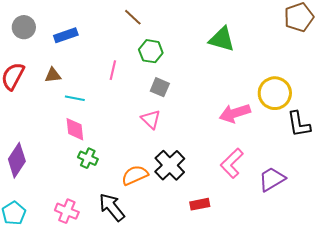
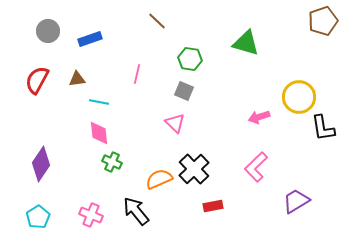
green hexagon: (151, 51) -> (190, 59), moved
pink arrow: (235, 113) -> (259, 117), size x0.7
purple trapezoid: (272, 179) -> (296, 201), moved
red rectangle: (200, 204) -> (213, 206), moved

